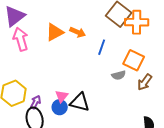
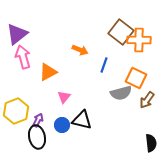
orange triangle: (55, 32) -> (48, 72), moved
gray semicircle: (119, 75) -> (121, 93), size x1.5
pink triangle: (62, 96) -> (64, 97), moved

